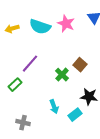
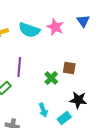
purple line: (30, 64) -> (19, 67), turned -36
brown square: (80, 65) -> (69, 68), turned -32

